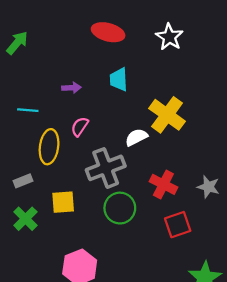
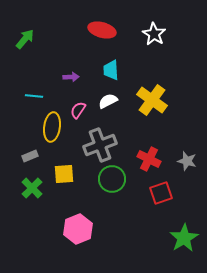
white semicircle: (136, 137) -> (108, 101), moved

